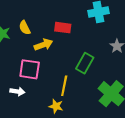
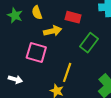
green rectangle: (85, 63) -> (89, 43), moved
white arrow: (17, 92) -> (15, 79), moved

